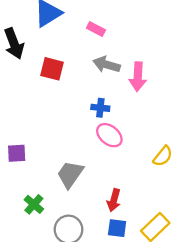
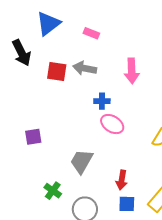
gray arrow: (107, 65) -> (85, 68), moved
purple square: (17, 153) -> (33, 137), moved

